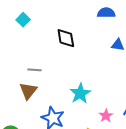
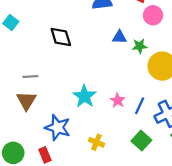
pink star: (106, 116) -> (118, 100), moved

